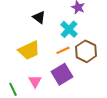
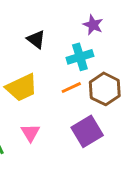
cyan cross: (69, 29) -> (80, 57), turned 30
purple square: (62, 74) -> (87, 131), moved

